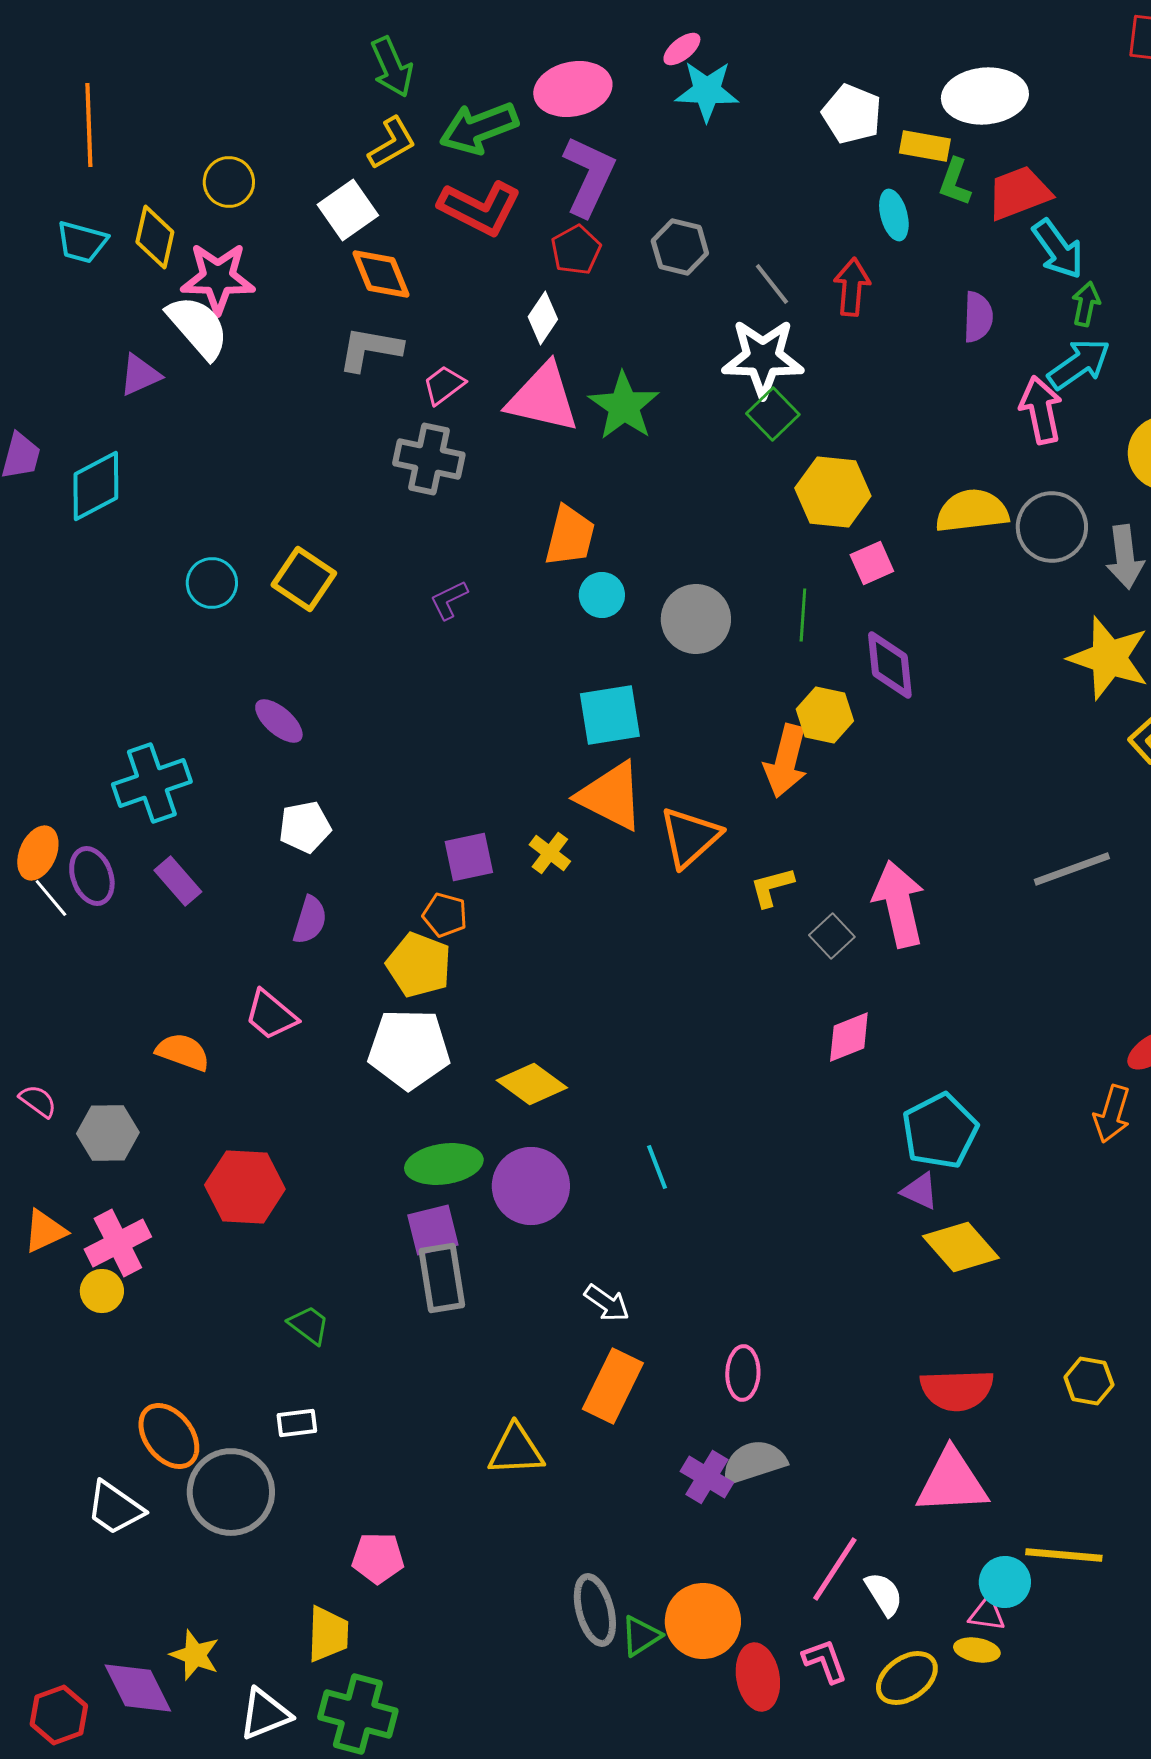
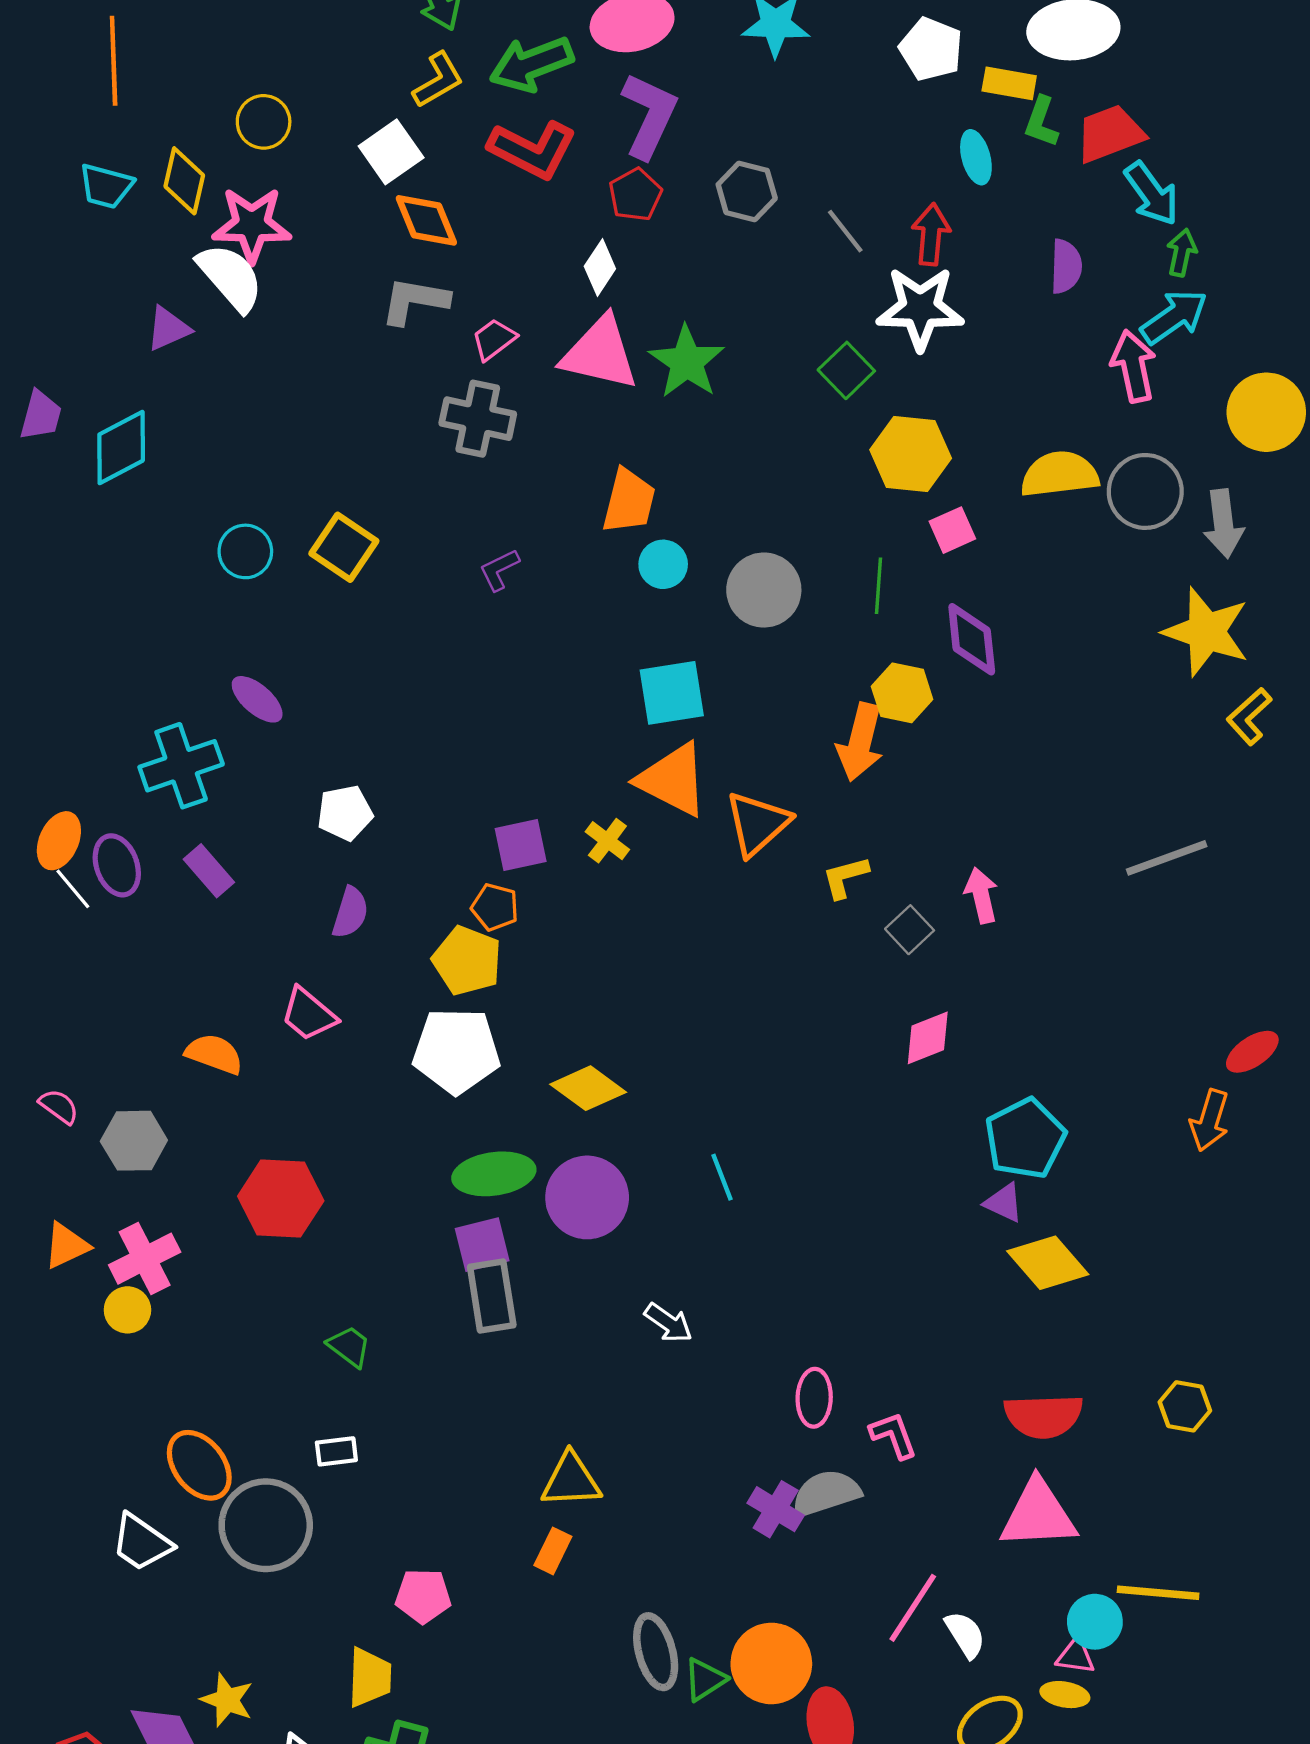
white star: (763, 358) -> (920, 308), moved
purple ellipse: (279, 721) -> (257, 699), moved
pink arrow: (899, 904) -> (981, 895), size x0.6
orange rectangle: (613, 1386) -> (553, 1551), moved, size x0.6
pink L-shape: (825, 1661) -> (893, 1435), moved

